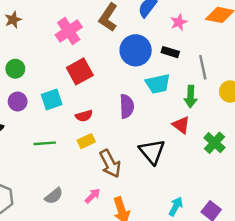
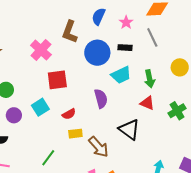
gray line: (203, 67) -> (152, 37), moved
red square: (80, 71) -> (57, 80), turned 35
yellow rectangle: (86, 141) -> (75, 134), turned 32
green line: (45, 143) -> (48, 158), moved, turned -36
green cross: (215, 143) -> (177, 111), turned 30

